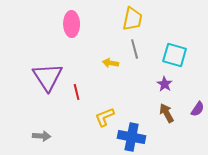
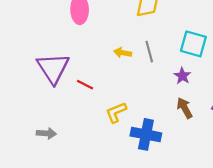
gray line: (135, 49) -> (149, 52), moved
red line: (77, 92) -> (85, 85), turned -49

